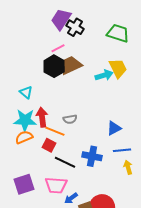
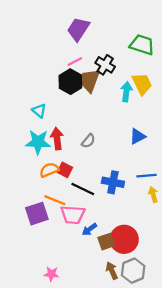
black cross: (75, 27) -> (105, 65), moved
brown trapezoid: (71, 65) -> (89, 81), turned -45
cyan arrow: (104, 75) -> (126, 92), turned -66
gray semicircle: (70, 119) -> (88, 141), turned -40
blue triangle: (114, 128) -> (138, 136), moved
orange line: (55, 131) -> (55, 200), moved
orange semicircle: (24, 137) -> (49, 170), moved

